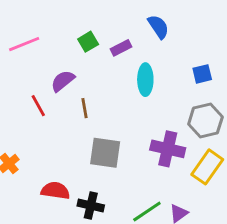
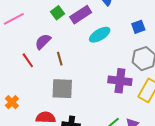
purple rectangle: (121, 48) -> (81, 15), size x1.5
cyan ellipse: (145, 80) -> (100, 35), turned 65
gray square: (105, 153) -> (62, 89), moved

